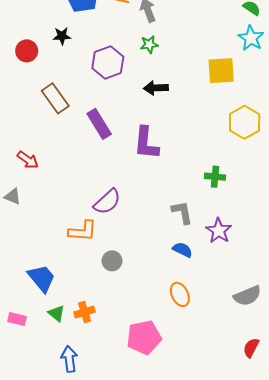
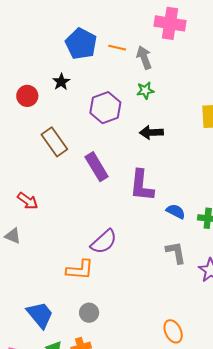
black star: (62, 36) -> (61, 82), turned -30
blue semicircle: (183, 250) -> (176, 211), moved
gray circle: (112, 261) -> (89, 313), moved

